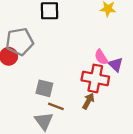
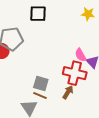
gray square: (44, 88) -> (41, 84), moved

